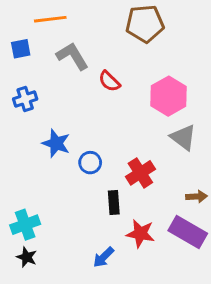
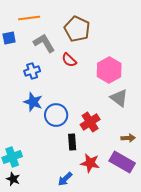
brown pentagon: (145, 24) -> (77, 29), moved, turned 30
blue cross: (25, 99) -> (32, 71), moved
blue circle: (90, 163) -> (56, 115), size x1.5

